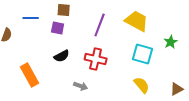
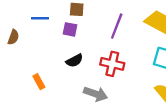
orange rectangle: (30, 75) -> (39, 82), size x0.6
gray arrow: (81, 86) -> (96, 94), size x1.5

